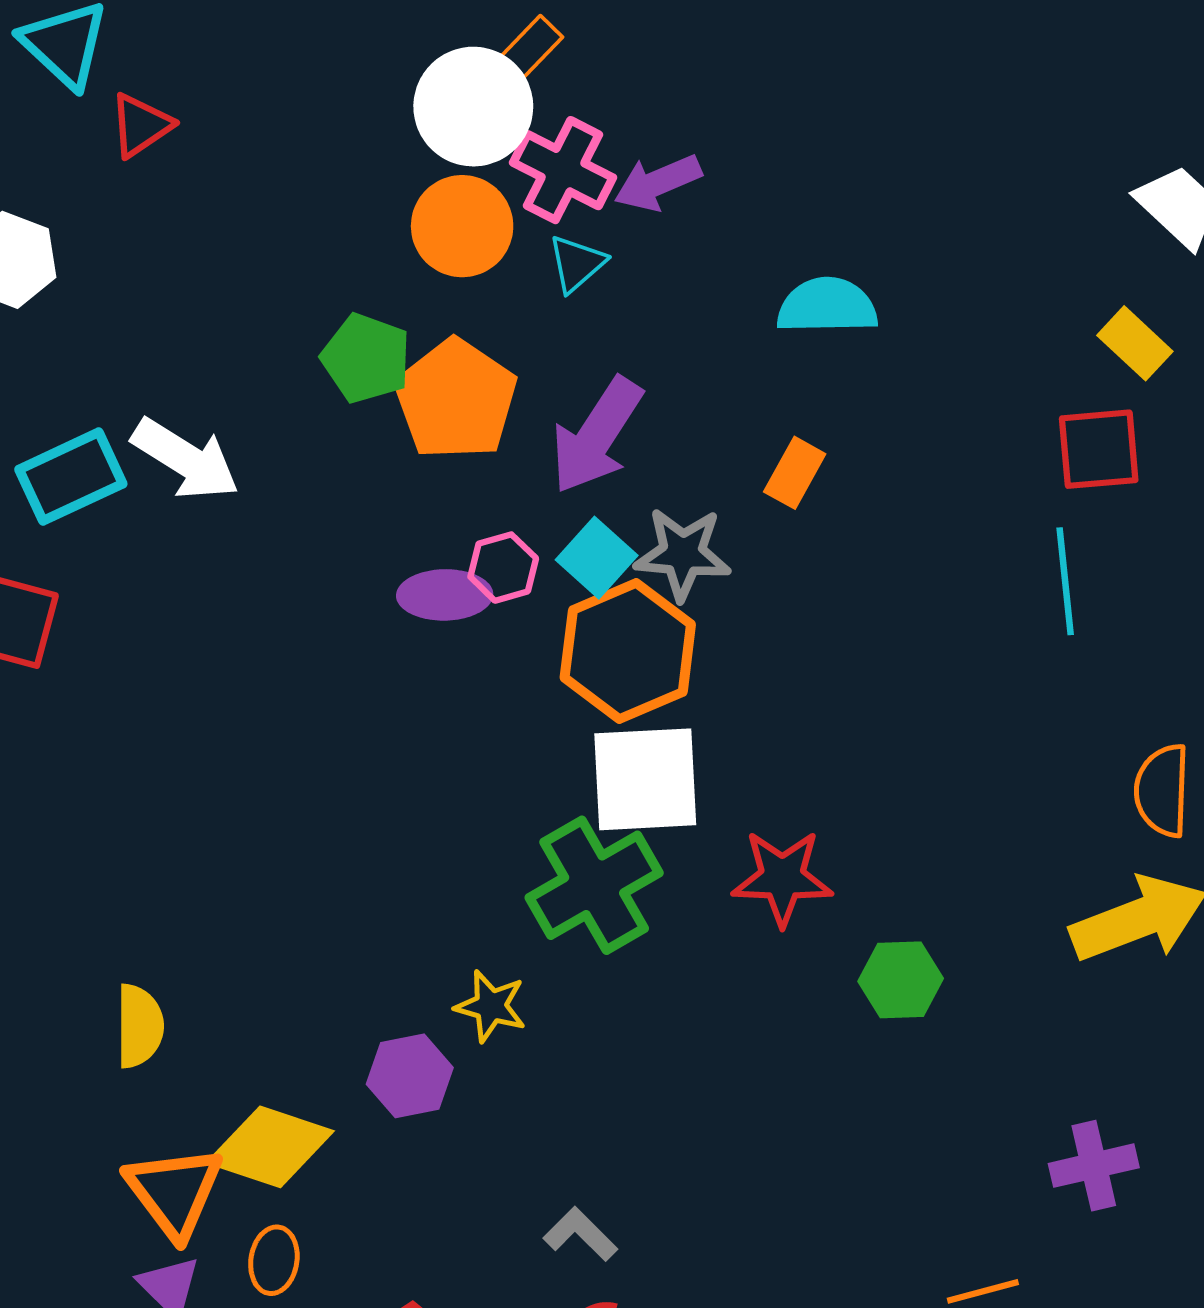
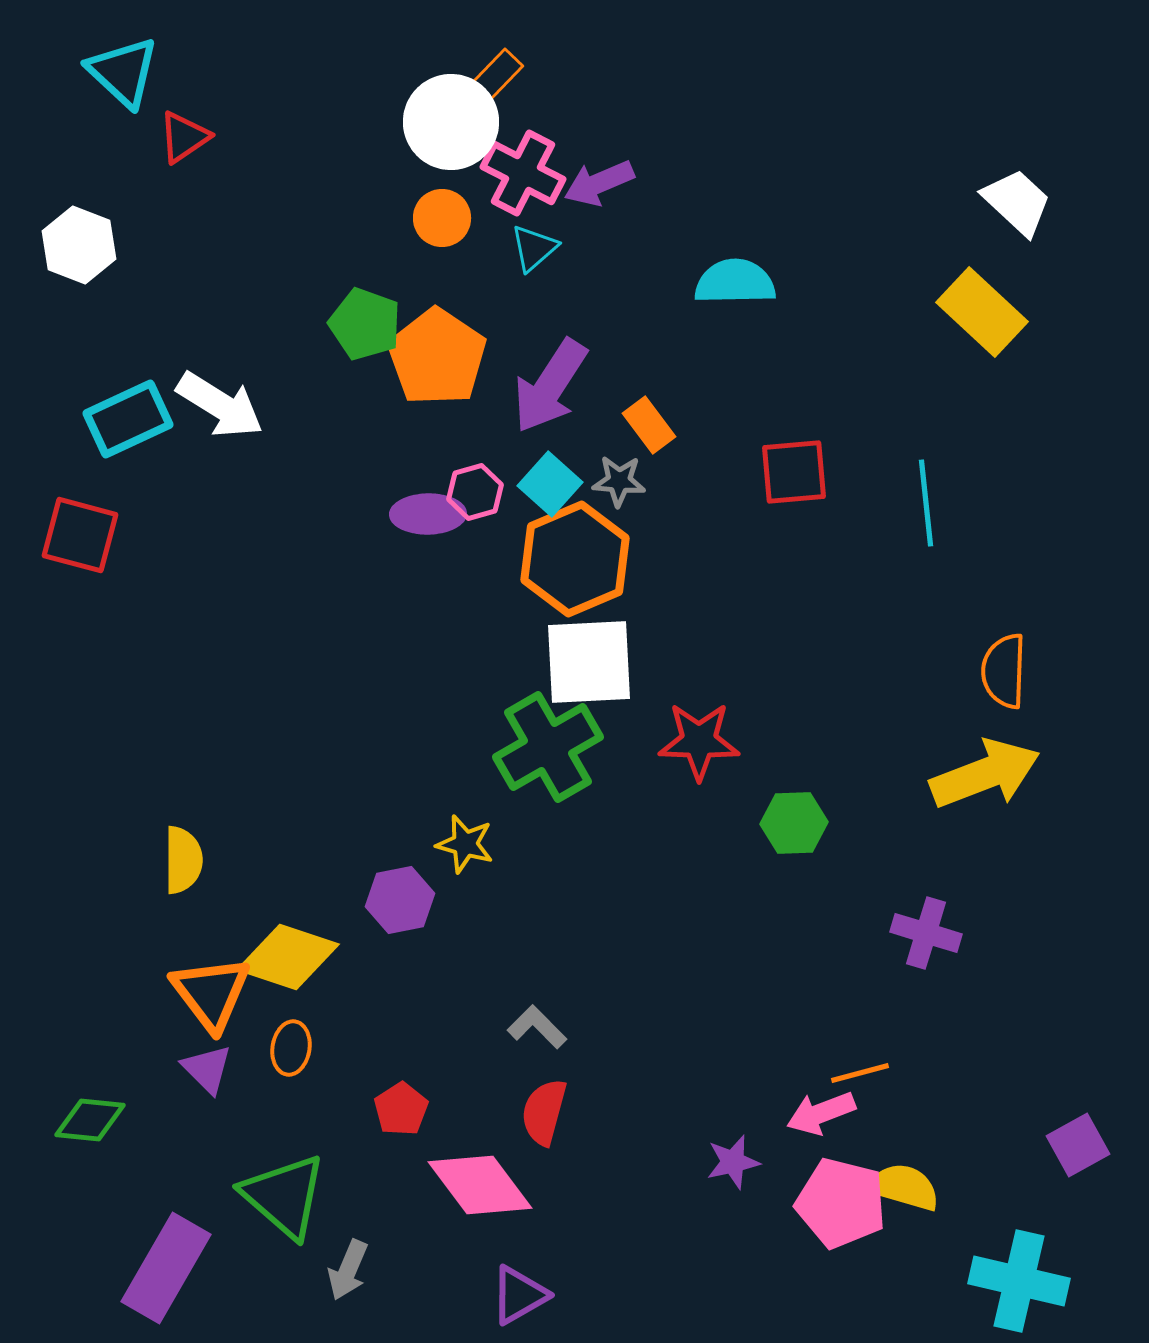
orange circle: (462, 226) -> (442, 218), size x0.7
yellow rectangle: (1135, 343) -> (982, 312), size x1.5
red square: (1099, 449) -> (794, 472), moved
orange rectangle: (795, 473) -> (649, 425), moved, turned -66
gray star: (683, 554) -> (619, 481), size x0.7
purple cross: (1094, 1166) -> (926, 933), moved, turned 30

